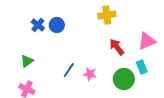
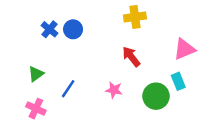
red arrow: (117, 47) -> (131, 57), moved
blue line: (69, 70) -> (68, 89), moved

